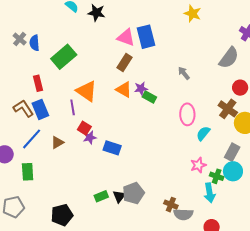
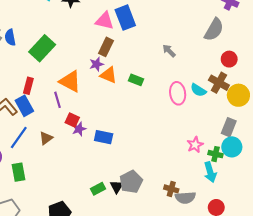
red rectangle: (38, 83) -> (28, 86), moved, turned 35
purple star: (141, 88) -> (96, 64), moved
cyan semicircle: (203, 133) -> (198, 90), moved, turned -91

